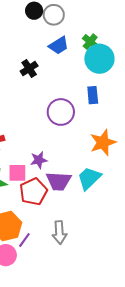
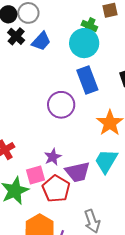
green cross: (90, 42) -> (89, 26), moved
black cross: (29, 69) -> (16, 36), moved
blue rectangle: (93, 95) -> (87, 80), size x1.5

